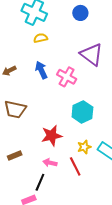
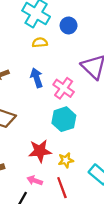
blue circle: (80, 13) -> (69, 25), moved
cyan hexagon: (82, 112) -> (64, 119), moved
yellow star: (84, 147) -> (66, 160), moved

